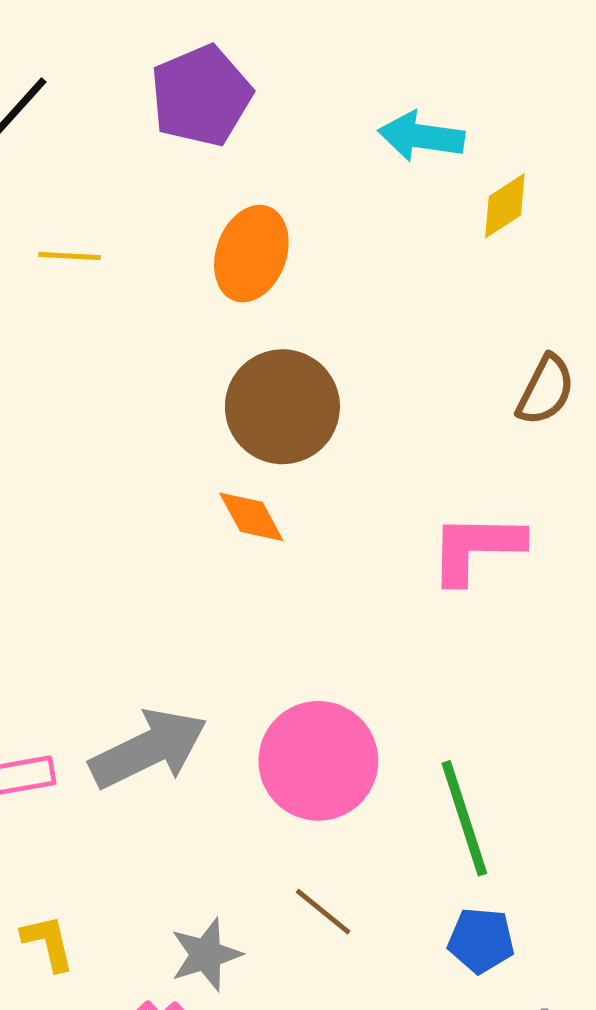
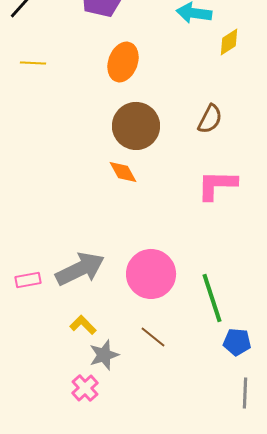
yellow line: (70, 256) -> (33, 63), moved
brown semicircle: (546, 390) -> (210, 119), moved
blue pentagon: (481, 940) -> (237, 342), moved
yellow L-shape: (48, 943) -> (83, 325), moved, turned -32

